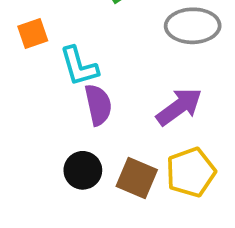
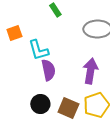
purple arrow: (179, 107) -> (90, 71), turned -45

